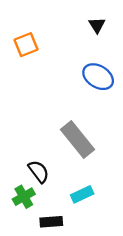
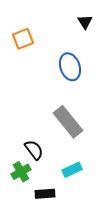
blue ellipse: (98, 77) -> (70, 67), moved, turned 40

